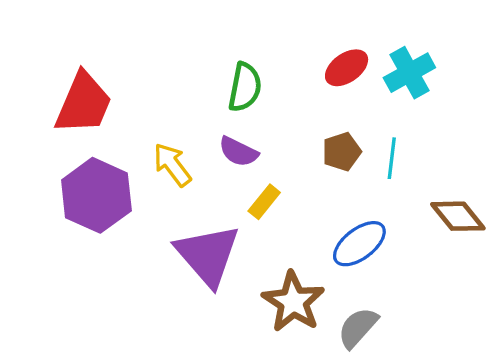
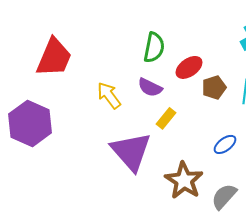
red ellipse: (347, 68) -> (189, 67), moved
purple hexagon: (96, 195) -> (30, 123), moved
blue ellipse: (359, 244) -> (225, 144), size x0.7

